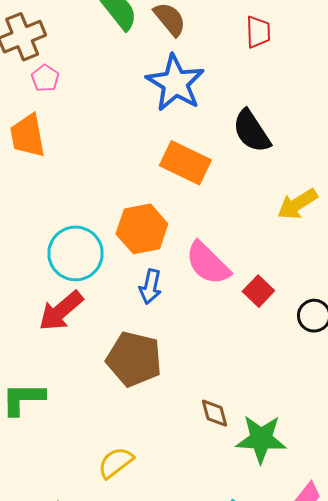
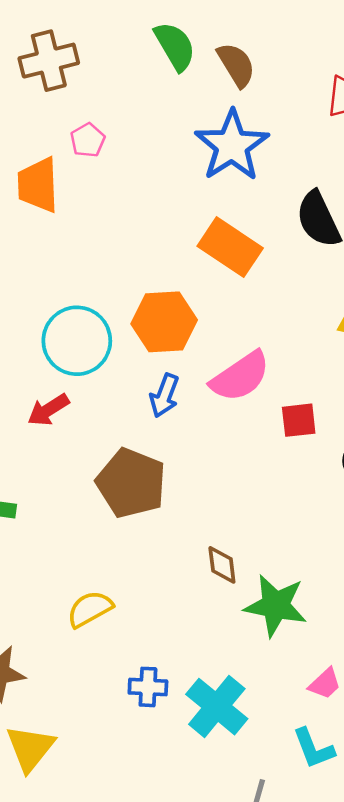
pink pentagon: (45, 78) -> (88, 140), moved
pink semicircle: (208, 263) -> (240, 376), turned -87
red square: (258, 291) -> (299, 420), turned 32
red arrow: (61, 311) -> (48, 410), size x0.7

